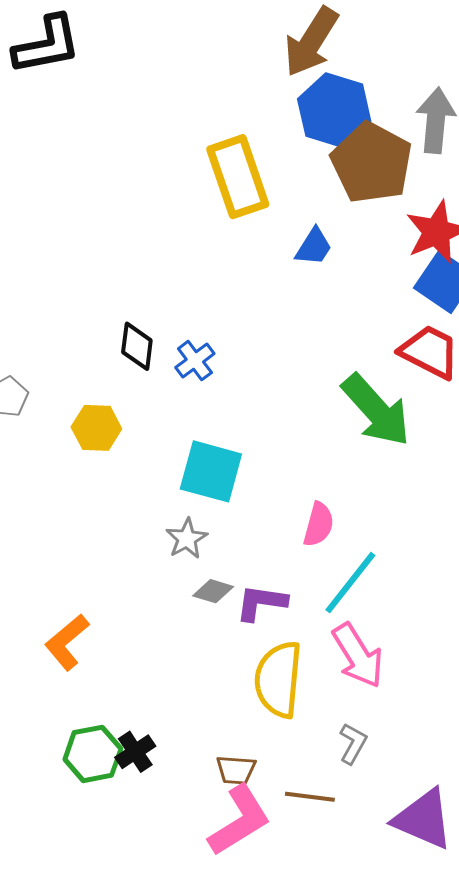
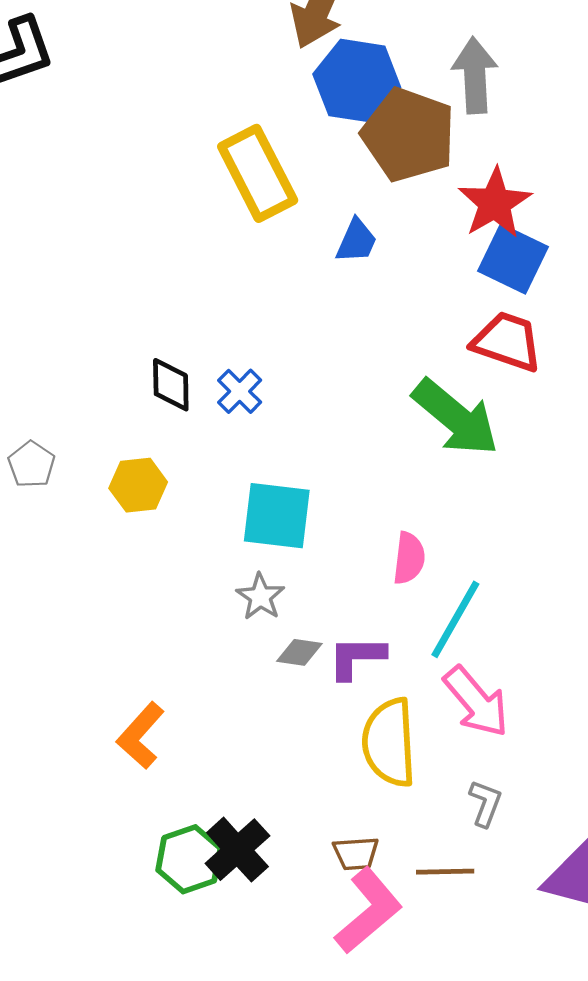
black cross: (135, 752) -> (237, 850), size x1.4

